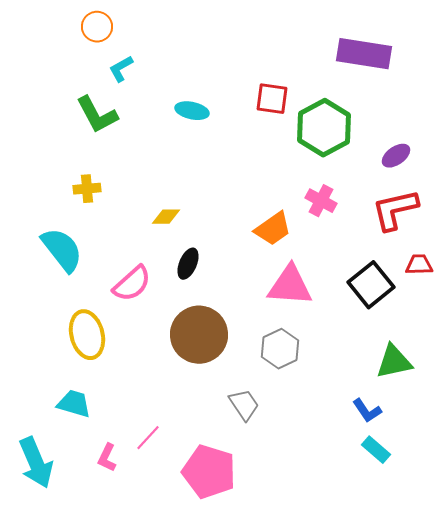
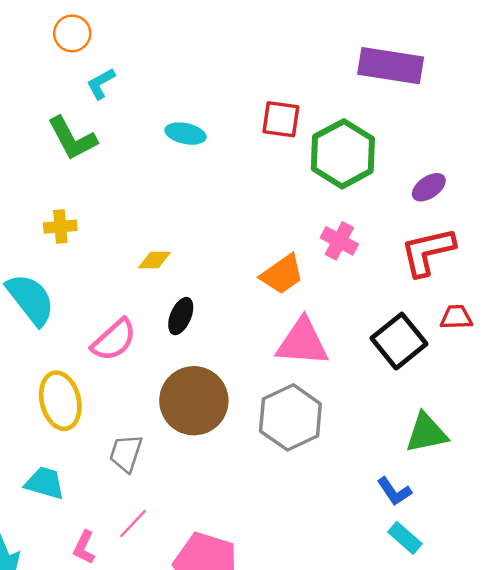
gray hexagon: (280, 349) -> (290, 417), size x1.4
gray trapezoid: (244, 405) -> (126, 453), moved, turned -128

